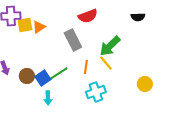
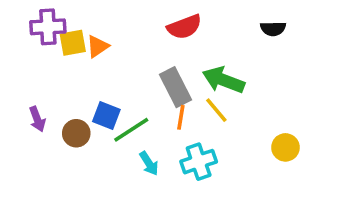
gray rectangle: (73, 40) -> (176, 87), moved
green arrow: (110, 46) -> (223, 80), turned 65
blue square: (43, 78) -> (106, 116), moved, turned -35
cyan arrow: (48, 98) -> (149, 163), moved, turned -32

